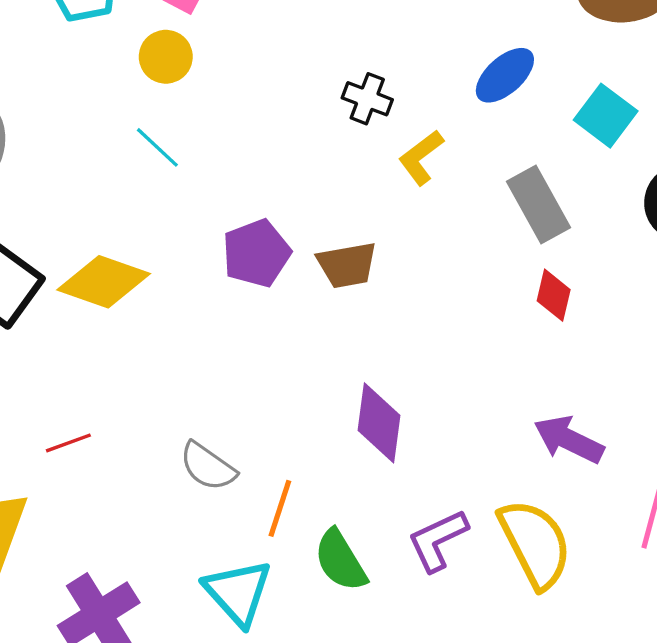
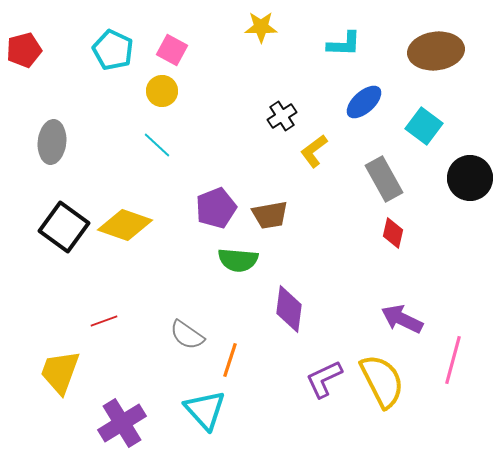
black cross: (367, 99) -> (282, 116), turned 36
green semicircle: (340, 560) -> (238, 260), moved, turned -54

